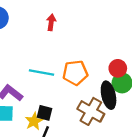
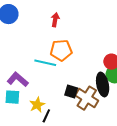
orange pentagon: (75, 73) -> (61, 50), moved
black square: (44, 113) -> (71, 91), moved

